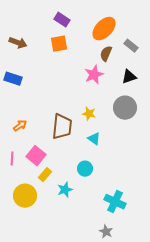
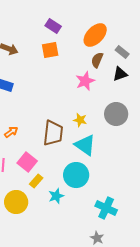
black triangle: (129, 77) -> (120, 74), moved
cyan triangle: (94, 139) -> (85, 145), size x1.6
cyan circle: (85, 169) -> (76, 175), size x1.6

